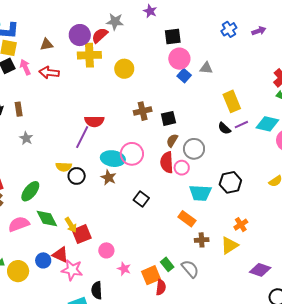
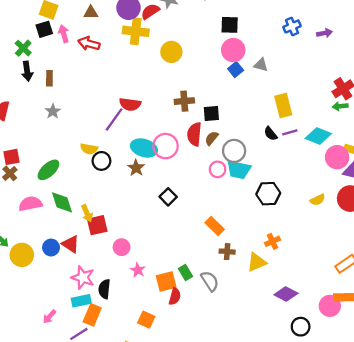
red semicircle: (167, 162) -> (194, 134), moved
cyan trapezoid: (200, 193) -> (239, 170), moved
pink star: (72, 270) -> (83, 278), moved

